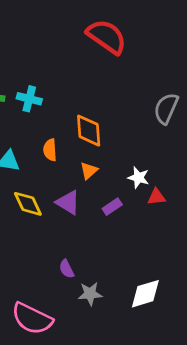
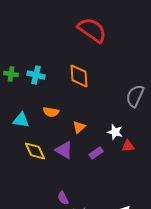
gray semicircle: (166, 108) -> (135, 96), moved
orange diamond: (89, 131) -> (79, 76), moved
orange semicircle: (50, 150) -> (51, 112), turned -77

